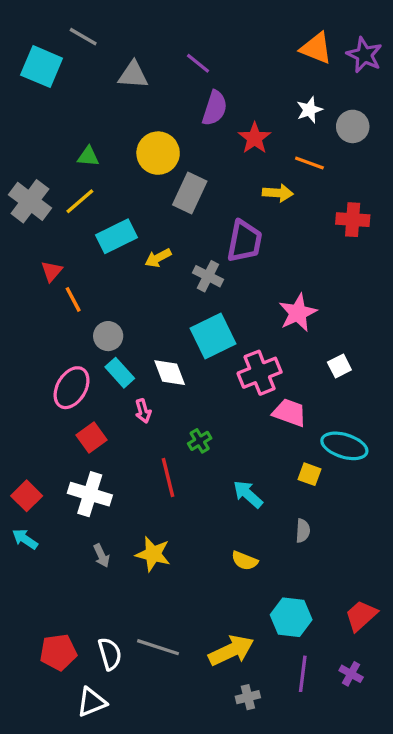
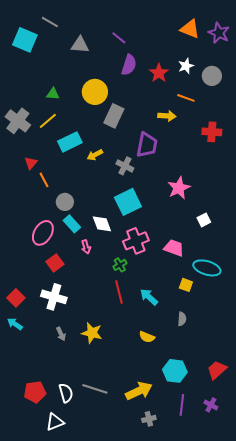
red star: (255, 138) -> (159, 73), moved
pink cross: (260, 373) -> (136, 241), moved
red line: (168, 477) -> (119, 292), moved

